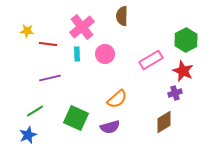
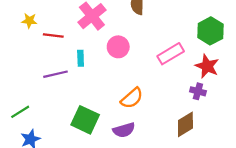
cyan rectangle: (77, 54) -> (81, 58), moved
purple cross: (175, 93) -> (198, 91), turned 32
green line: (35, 111) -> (20, 112), moved

